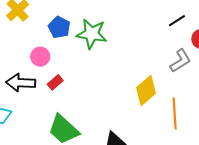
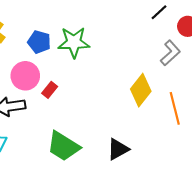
pink circle: (40, 57) -> (25, 76), size x1.4
red rectangle: (55, 82) -> (50, 90), moved

